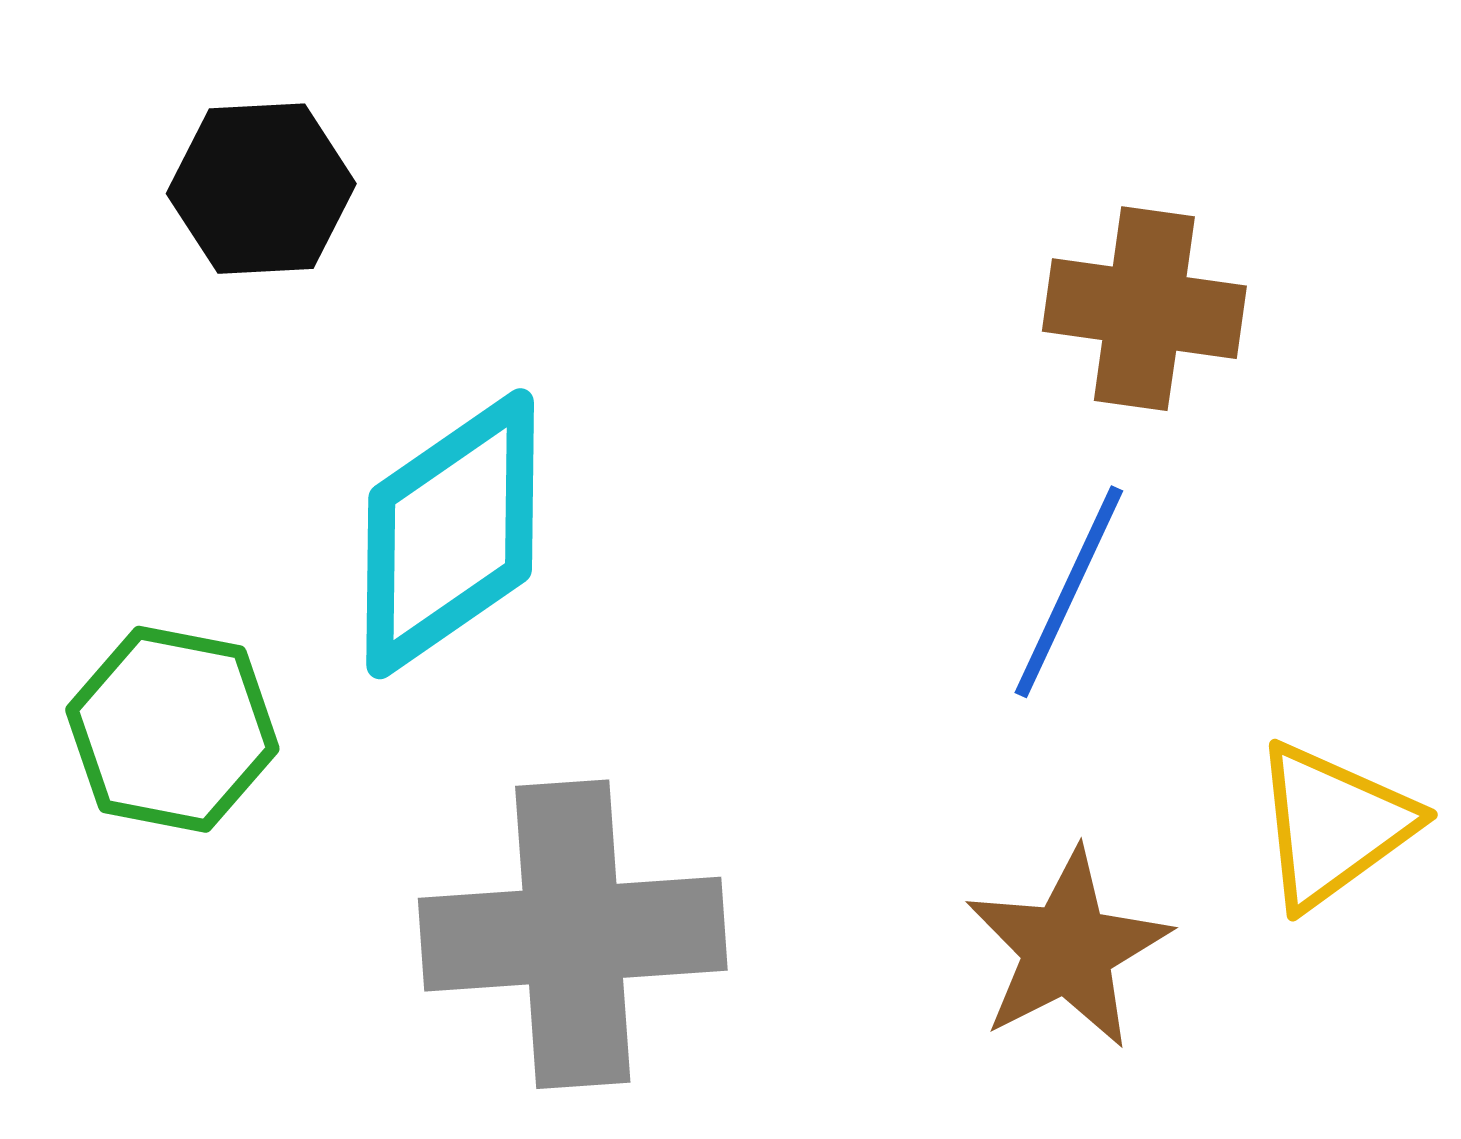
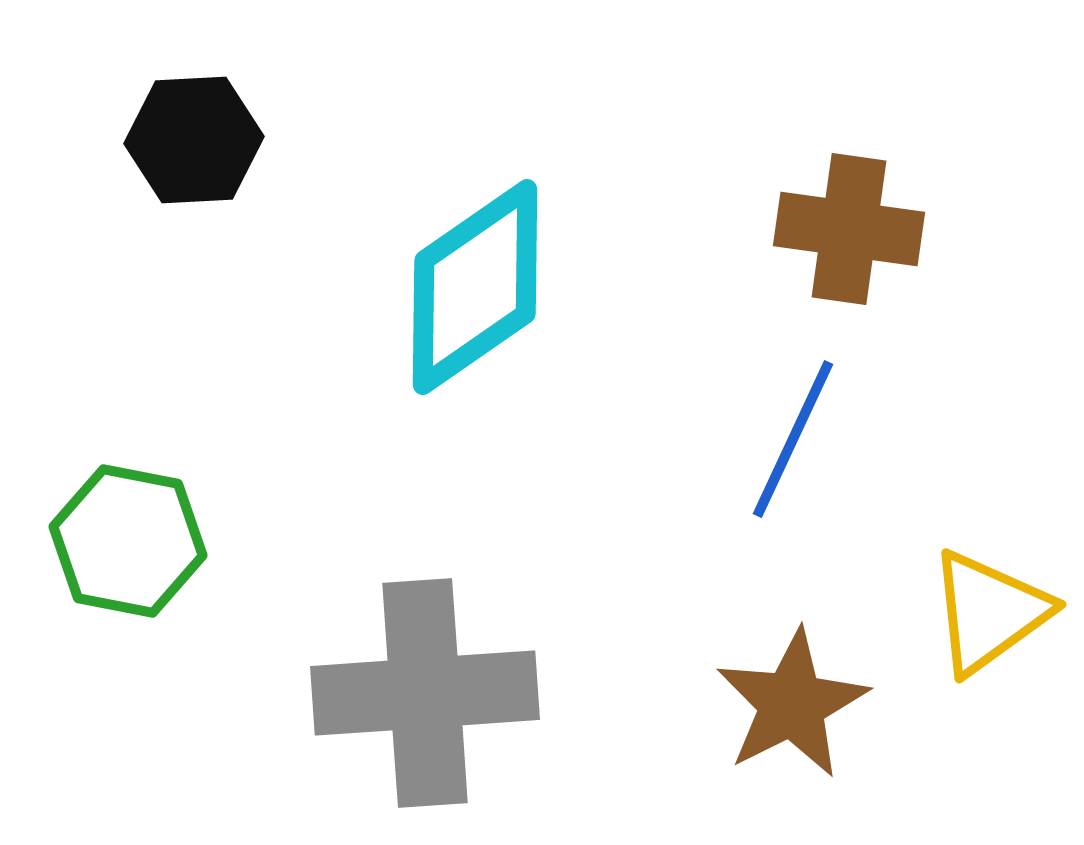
cyan diamond: (450, 534) -> (475, 287), moved

